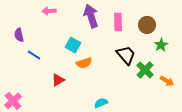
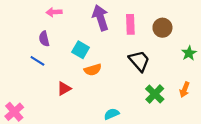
purple semicircle: (19, 35) -> (44, 39), moved
green star: (161, 45) -> (189, 53), moved
green cross: (145, 70) -> (155, 94), moved
orange arrow: (167, 81) -> (185, 90), turned 80

